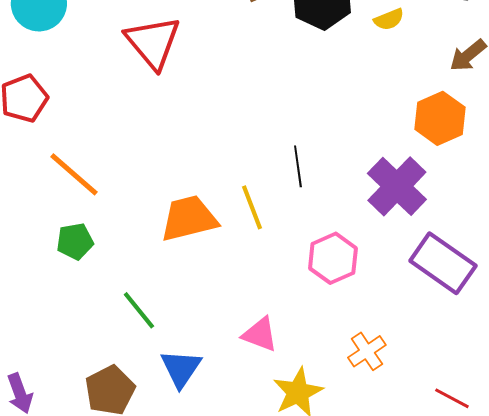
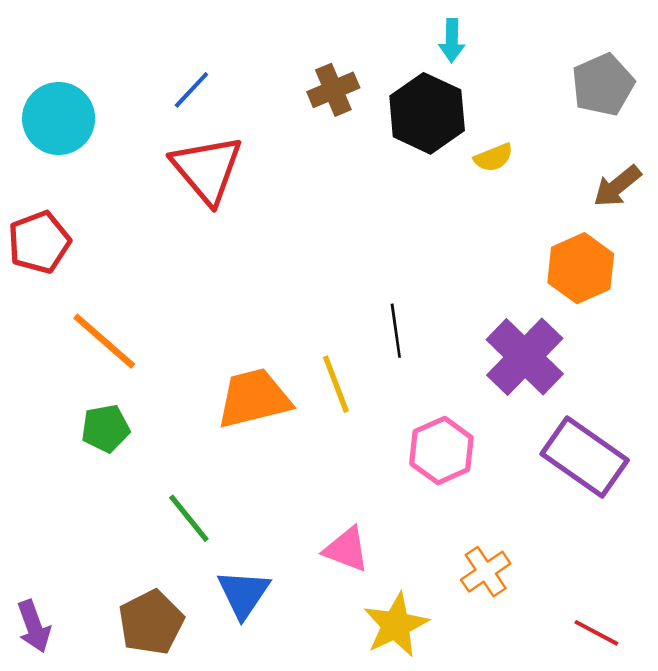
yellow semicircle: (389, 19) -> (493, 158), moved

